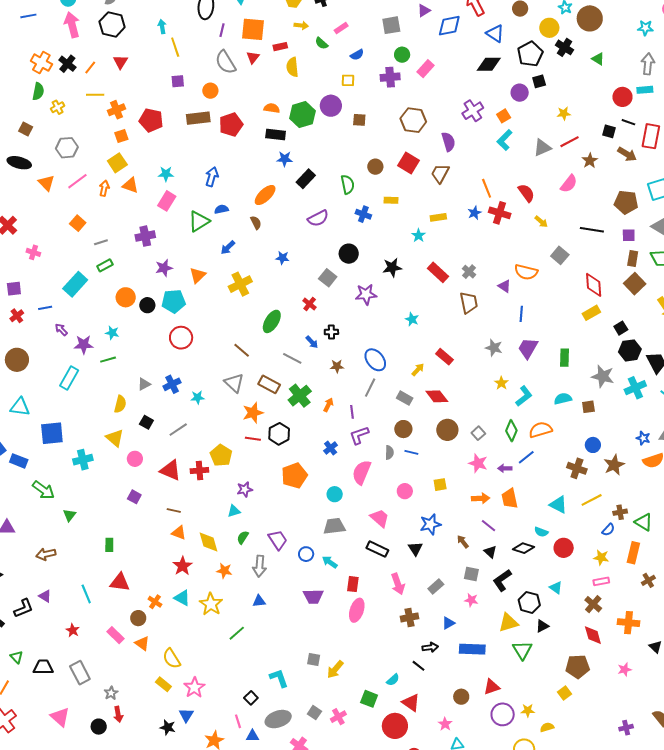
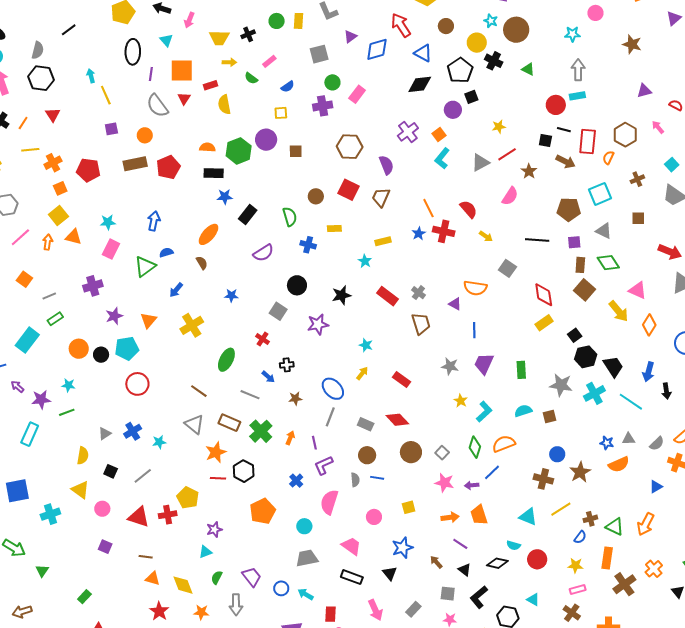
yellow arrow: (418, 370) -> (362, 373), moved
green rectangle: (109, 545) -> (84, 597), turned 48
brown cross: (648, 580) -> (624, 584), size x1.6

